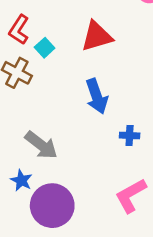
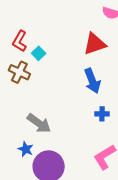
red triangle: (97, 36) -> (95, 44), moved
blue arrow: (97, 96) -> (92, 81), moved

